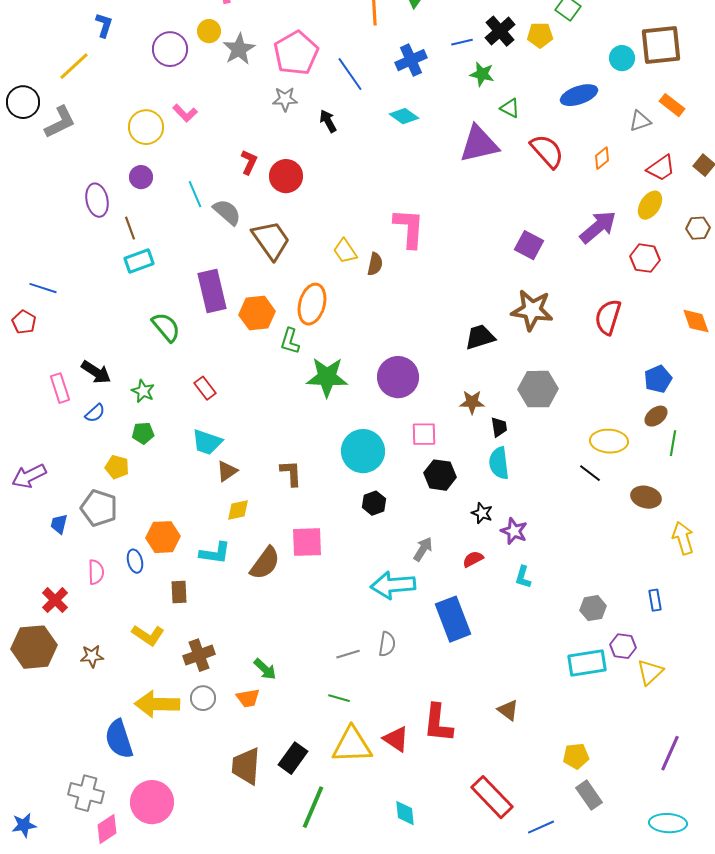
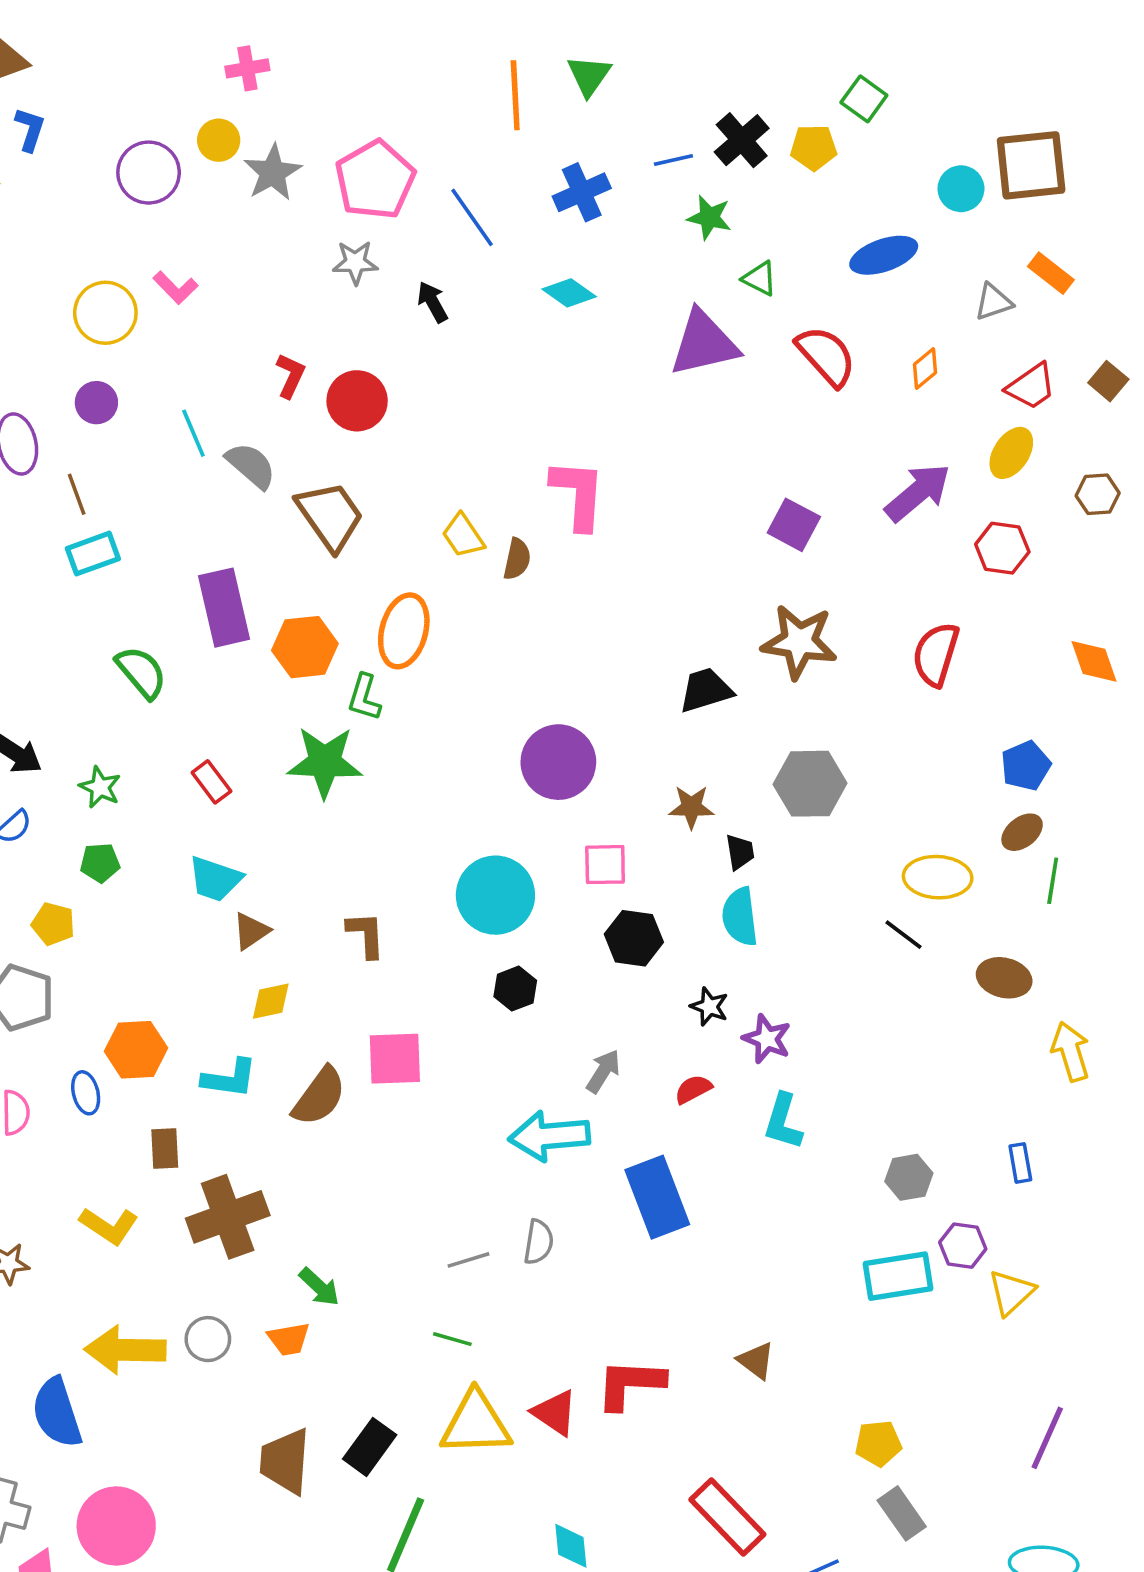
green star: (327, 377) -> (325, 762), moved
cyan L-shape: (523, 577) -> (783, 1122), size x1.4
brown cross: (199, 655) -> (228, 1217), moved, size x1.4
red L-shape: (438, 723) -> (630, 1384), turned 87

